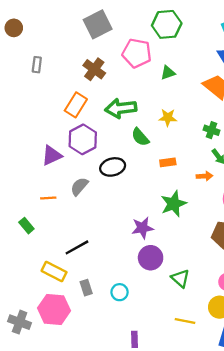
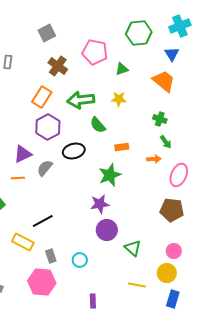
gray square: (98, 24) -> (47, 33), moved, size x0.7
green hexagon: (167, 24) -> (139, 33), moved
yellow star: (168, 118) -> (119, 99), moved
purple triangle: (52, 155) -> (23, 154), moved
green star: (174, 204) -> (110, 175), moved
pink hexagon: (54, 309) -> (42, 282), moved

